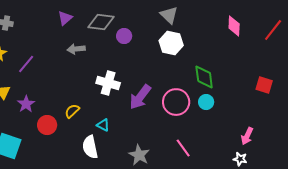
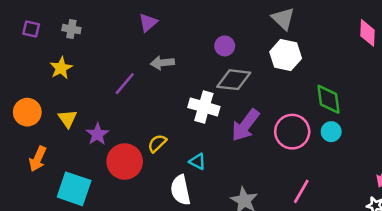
gray diamond: (101, 22) -> (234, 80), moved
purple line: (26, 64) -> (125, 84), moved
red circle: (47, 125) -> (125, 161), size x1.4
pink line: (183, 148) -> (301, 191), turned 66

